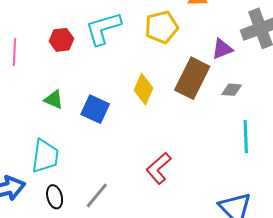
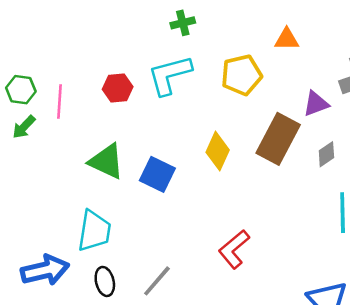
gray diamond: (232, 90) -> (326, 154), turned -40
green triangle: (54, 100) -> (106, 161), size x1.5

